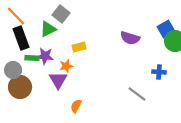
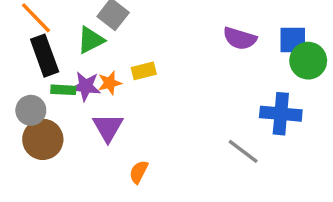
blue square: (166, 29) -> (293, 40), turned 30
purple semicircle: (130, 38) -> (240, 38), moved
orange star: (66, 66) -> (110, 83), moved
blue cross: (159, 72) -> (281, 114), size x1.6

